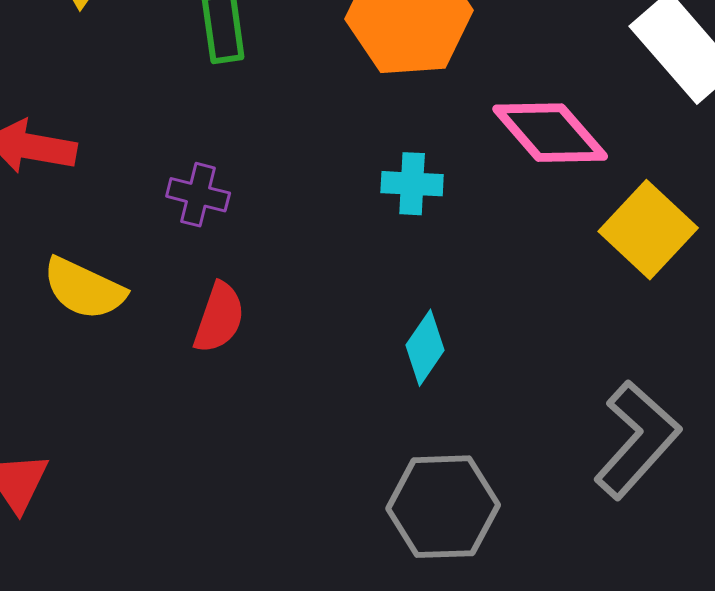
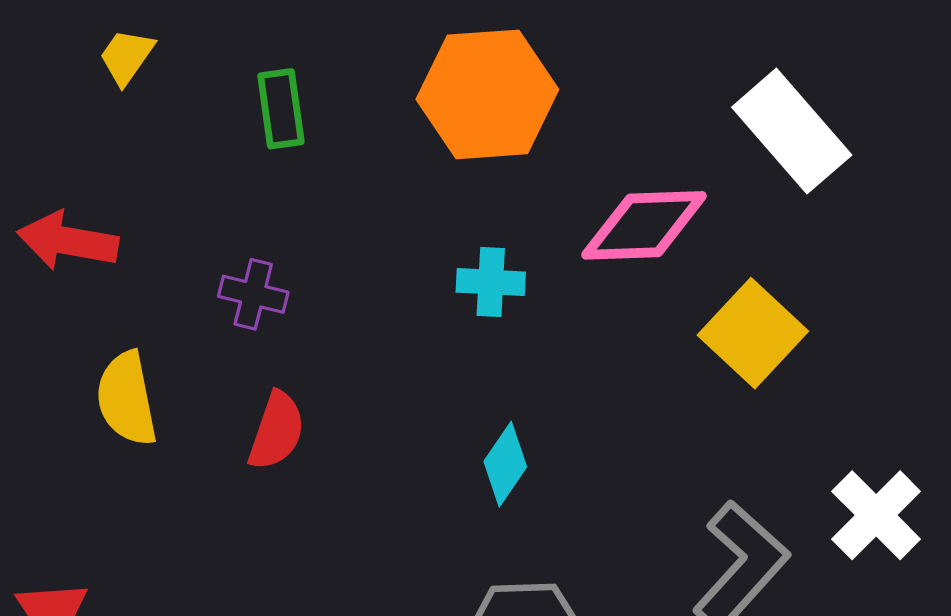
pink diamond: (550, 133) -> (644, 225), turned -51
yellow semicircle: (84, 289) -> (127, 399), turned 54

